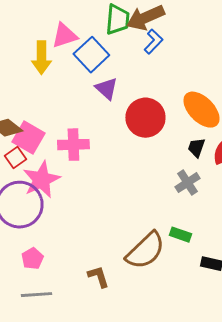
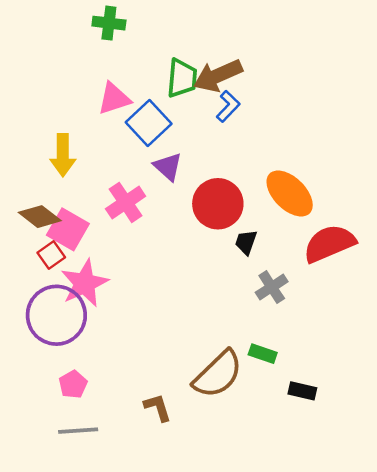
yellow arrow: (41, 58) -> (63, 155), moved
pink cross: (73, 145) -> (126, 202), moved, turned -32
black trapezoid: (196, 148) -> (246, 242), moved

